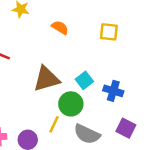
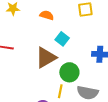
cyan square: (84, 80) -> (62, 39), moved

